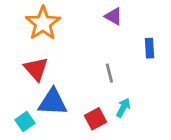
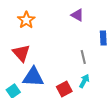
orange star: (43, 23) -> (26, 20), size x0.7
gray line: (109, 73) -> (83, 57), moved

